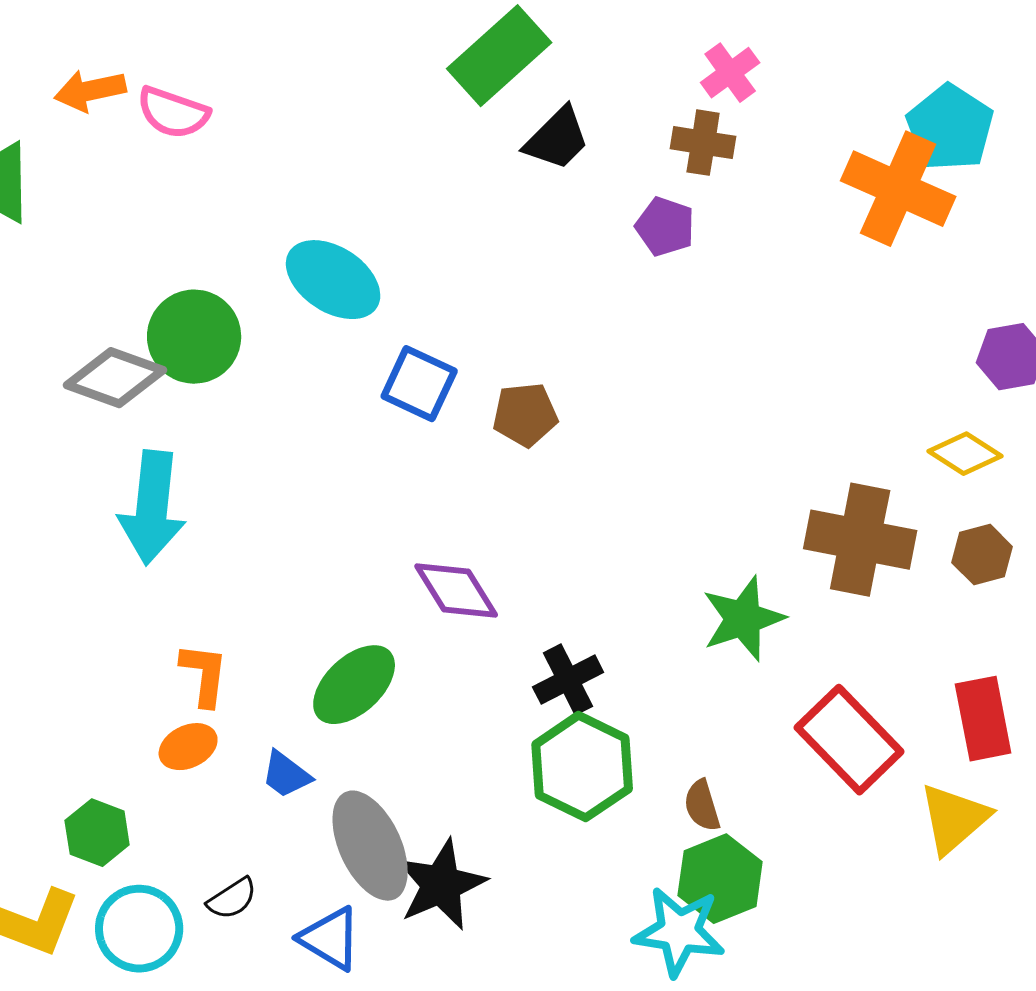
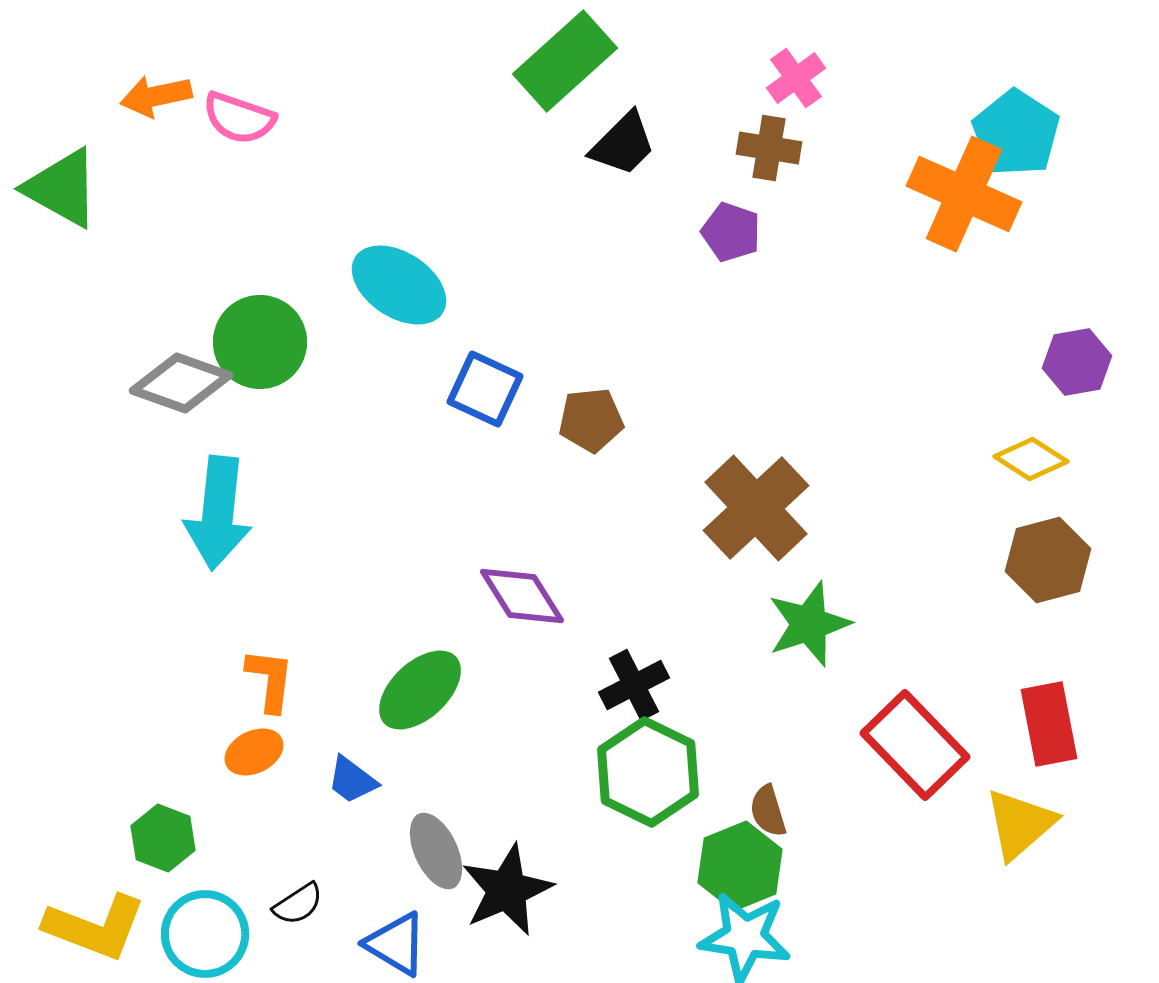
brown cross: (860, 540) -> (756, 508), moved, turned 36
brown hexagon: (982, 555) -> (1048, 560), size x1.4
gray ellipse: (370, 846) -> (436, 851), size x0.7
green hexagon: (720, 879) -> (740, 866), moved

